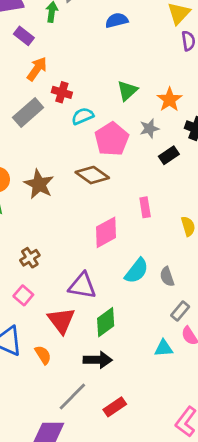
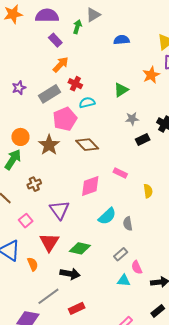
orange star: (169, 100) -> (151, 75), moved
pink pentagon: (112, 139) -> (65, 119), moved
pink rectangle: (145, 207) -> (120, 173), turned -64
brown cross: (30, 258) -> (34, 184), moved
purple triangle: (82, 286) -> (60, 210), moved, turned 35
gray rectangle: (180, 311) -> (121, 254), moved
green diamond: (106, 322) -> (80, 248), turned 40
cyan triangle: (164, 348) -> (124, 281), moved

